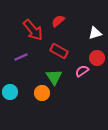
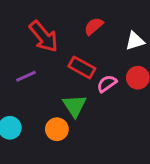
red semicircle: (58, 21) -> (94, 26), moved
pink semicircle: (82, 71) -> (107, 84), moved

